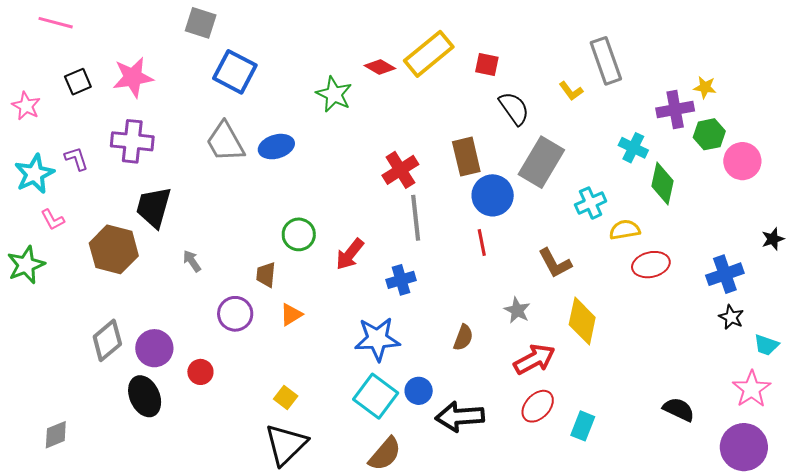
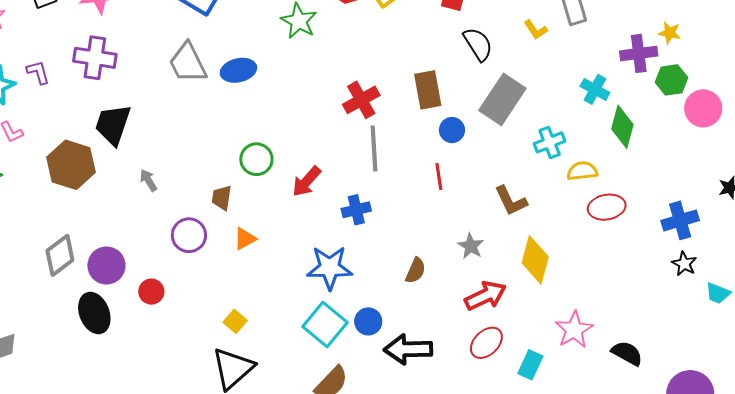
blue circle: (493, 195) -> (452, 130), size x0.6
pink star: (752, 389) -> (574, 330), moved

